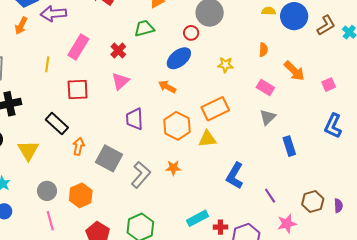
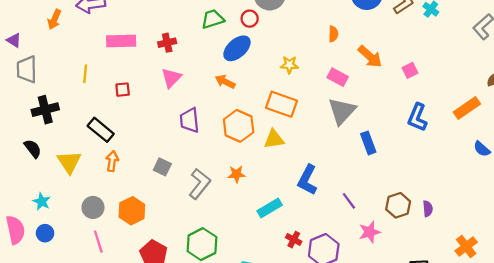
green trapezoid: (144, 28) -> (213, 19), moved
pink rectangle: (78, 47) -> (121, 41), turned 60
red cross: (118, 50) -> (167, 43), turned 35
yellow line: (47, 64) -> (85, 74), moved
yellow star: (225, 65) -> (289, 65), moved
red square: (78, 89) -> (123, 90), size x0.6
orange rectangle: (215, 109) -> (281, 104), turned 48
gray triangle: (268, 117) -> (342, 111), size x1.5
orange arrow: (79, 146) -> (112, 161), moved
gray square: (109, 158) -> (162, 167), size x0.6
cyan rectangle: (198, 218) -> (270, 208), moved
red cross: (220, 227) -> (294, 240), turned 32

